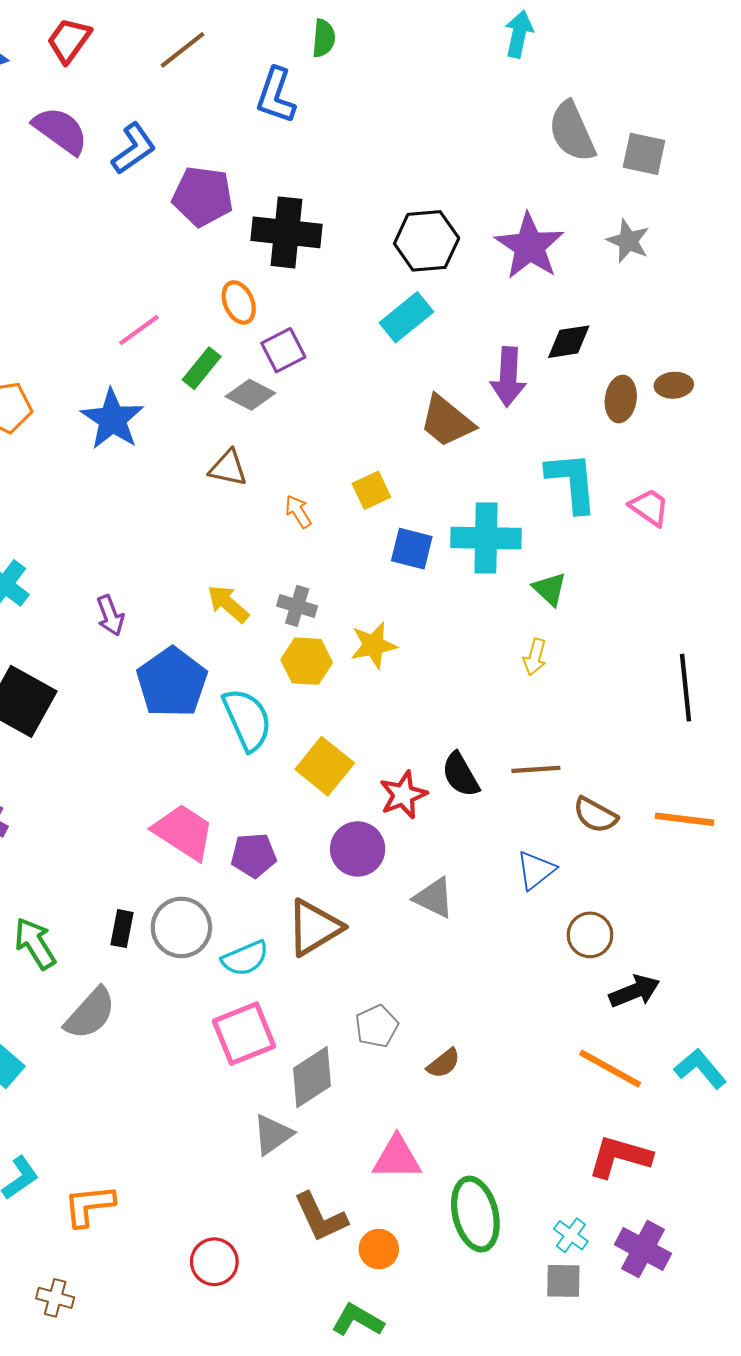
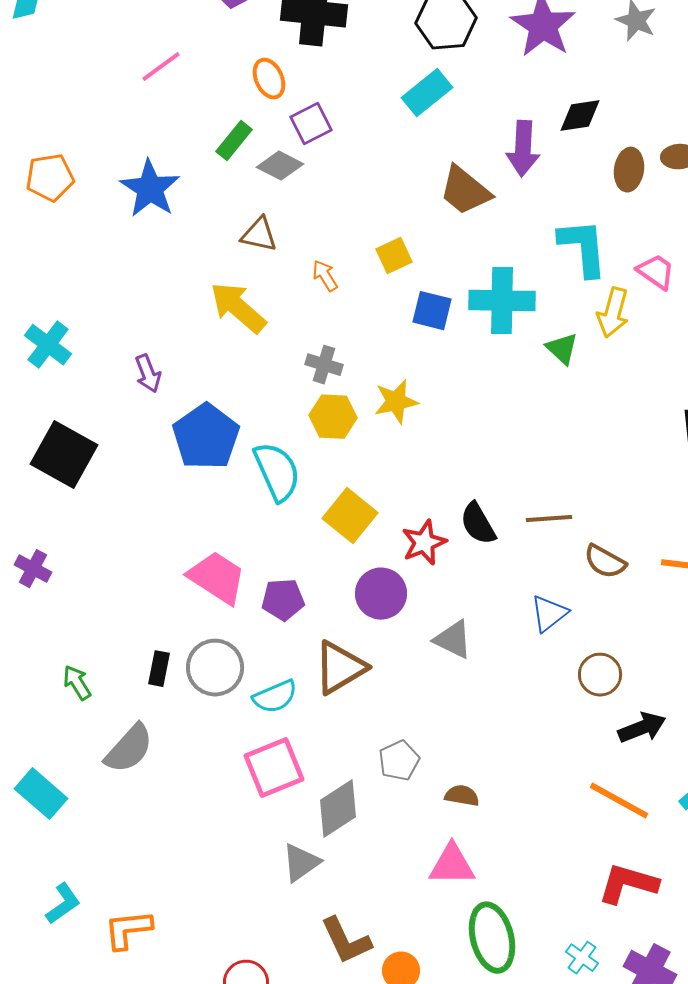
pink line: (139, 330) -> (161, 67), moved
yellow arrow: (228, 604) -> (238, 308), moved, size x1.4
yellow arrow: (535, 657) -> (613, 313), moved, size x1.4
green arrow: (35, 943) -> (77, 683), size x0.7
brown semicircle: (444, 1063) -> (462, 796), turned -132
pink triangle: (397, 1158) -> (452, 865), moved

